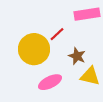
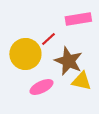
brown star: (77, 56) -> (68, 61), size x1.6

